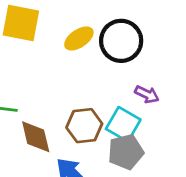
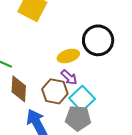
yellow ellipse: (79, 38) -> (68, 56), moved
purple arrow: (147, 94) -> (69, 77), moved

